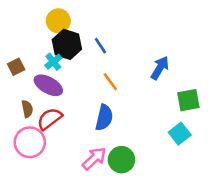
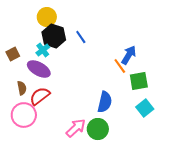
orange line: (110, 82) -> (120, 66), moved
green square: (188, 100) -> (139, 81), moved
blue semicircle: (104, 118) -> (105, 102), moved

